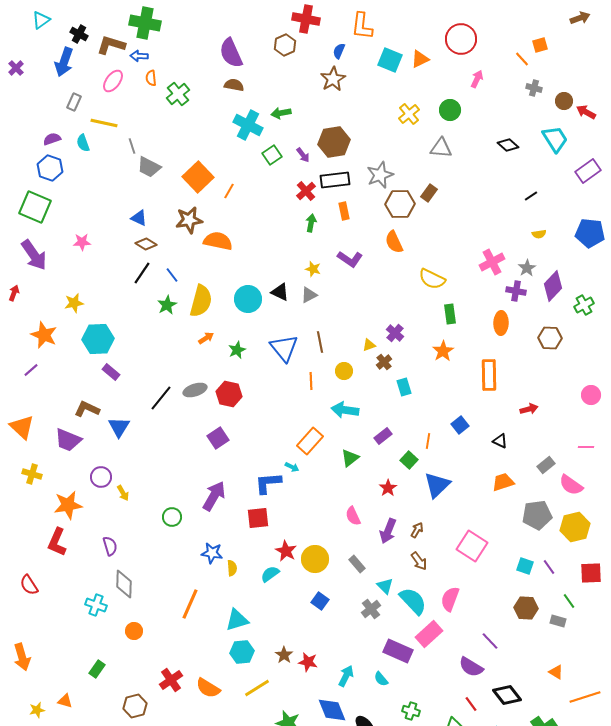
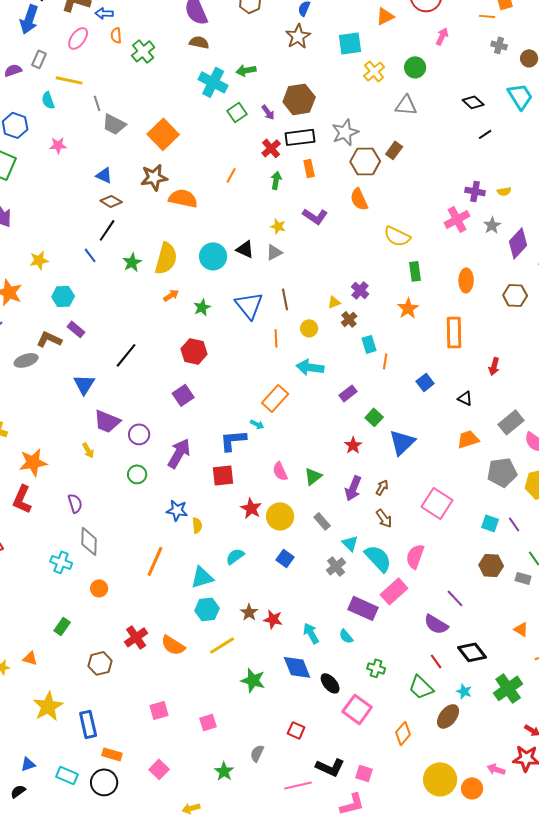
orange line: (522, 59) -> (487, 16), turned -42
cyan square: (390, 60) -> (350, 43), moved, turned -30
purple semicircle: (52, 139) -> (13, 70), moved
orange line: (229, 191) -> (231, 175), moved
black line: (531, 196) -> (485, 134), moved
pink star: (82, 242) -> (58, 145), moved
blue line: (172, 275) -> (90, 255), moved
purple cross: (516, 291) -> (475, 191), moved
cyan hexagon: (98, 339) -> (63, 296), size x0.7
gray ellipse: (195, 390) -> (26, 360), moved
brown L-shape: (87, 409) -> (49, 339), moved
red arrow: (529, 409) -> (494, 366), turned 120
purple trapezoid: (68, 440) -> (107, 421), moved
orange line: (428, 441) -> (385, 361), moved
green triangle: (350, 458) -> (313, 476), moved
gray rectangle: (546, 465) -> (511, 422), size x1.4
purple circle: (101, 477) -> (139, 434), moved
pink semicircle: (353, 516) -> (280, 471), moved
cyan semicircle: (270, 574) -> (235, 556), moved
cyan arrow: (346, 676) -> (311, 633), turned -55

